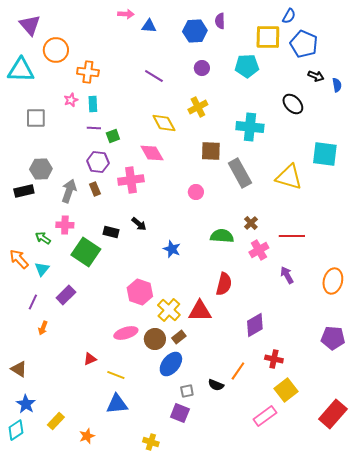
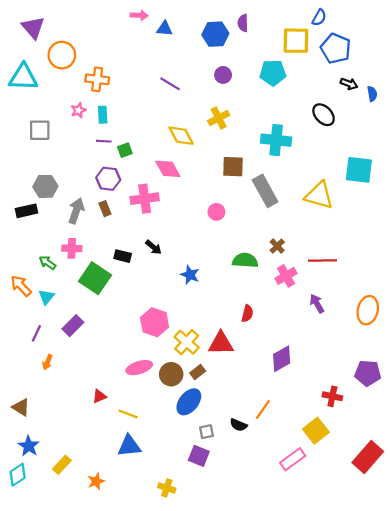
red semicircle: (224, 284) -> (247, 313), size x0.7
red cross: (274, 359) -> (332, 396), moved

